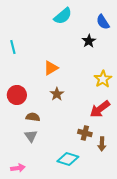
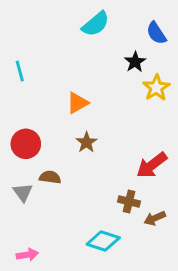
yellow star: (103, 79) -> (156, 88), moved
gray triangle: (31, 136) -> (23, 192), moved
brown arrow: (102, 144) -> (155, 218), turned 64

